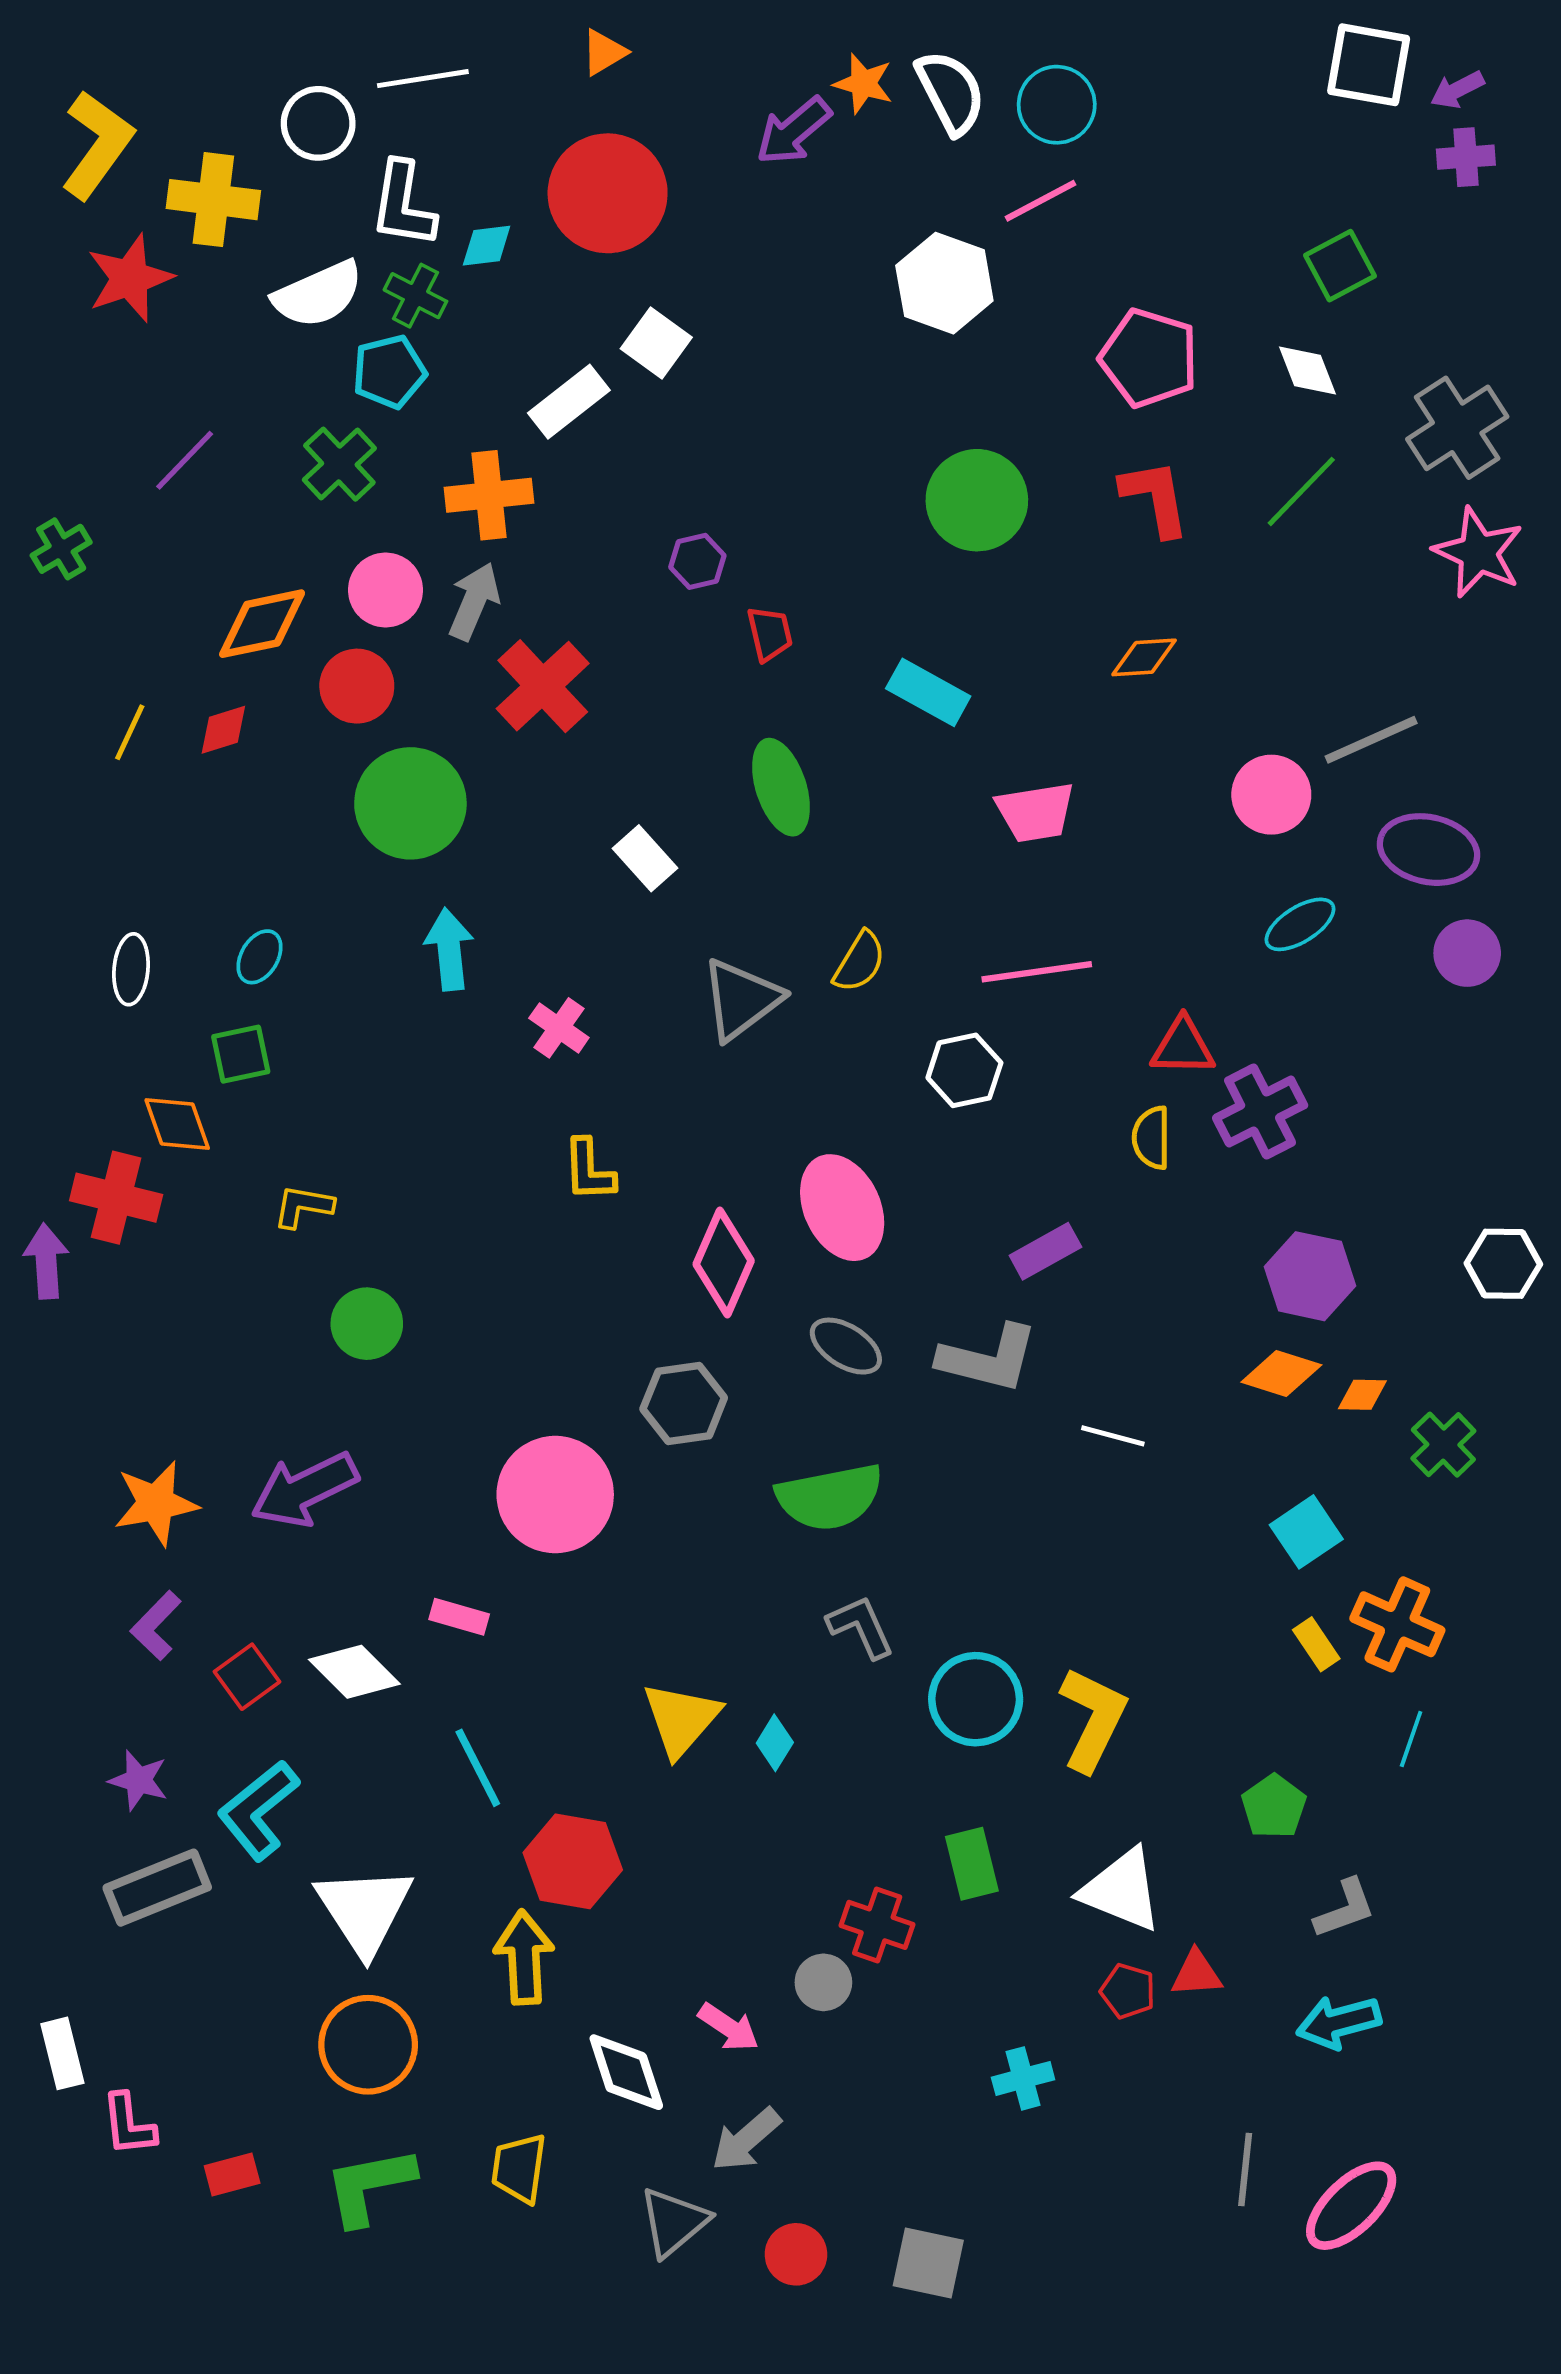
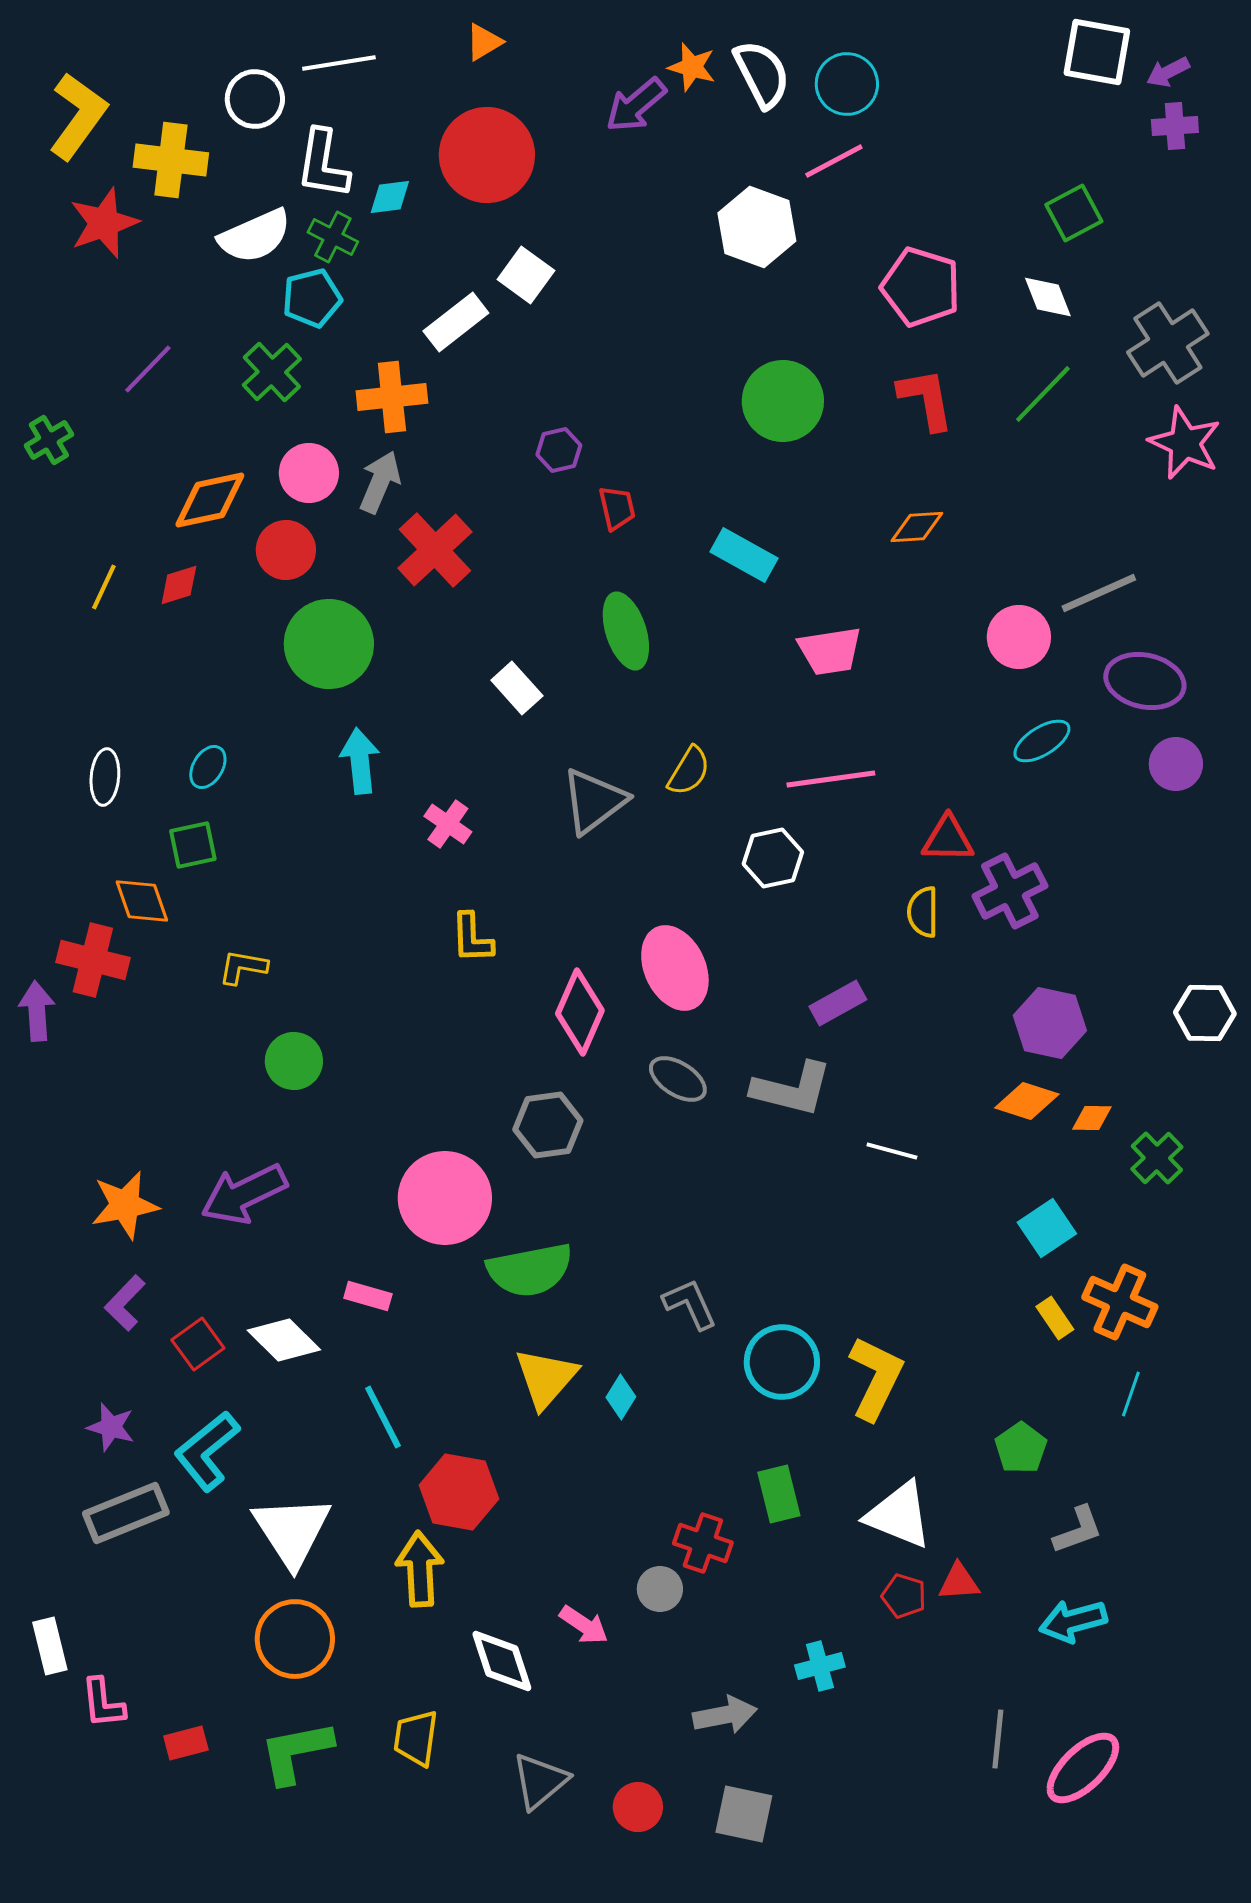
green semicircle: (830, 1497) -> (530, 1270), moved
gray arrow: (746, 2140) -> (725, 1715), moved, turned -150

